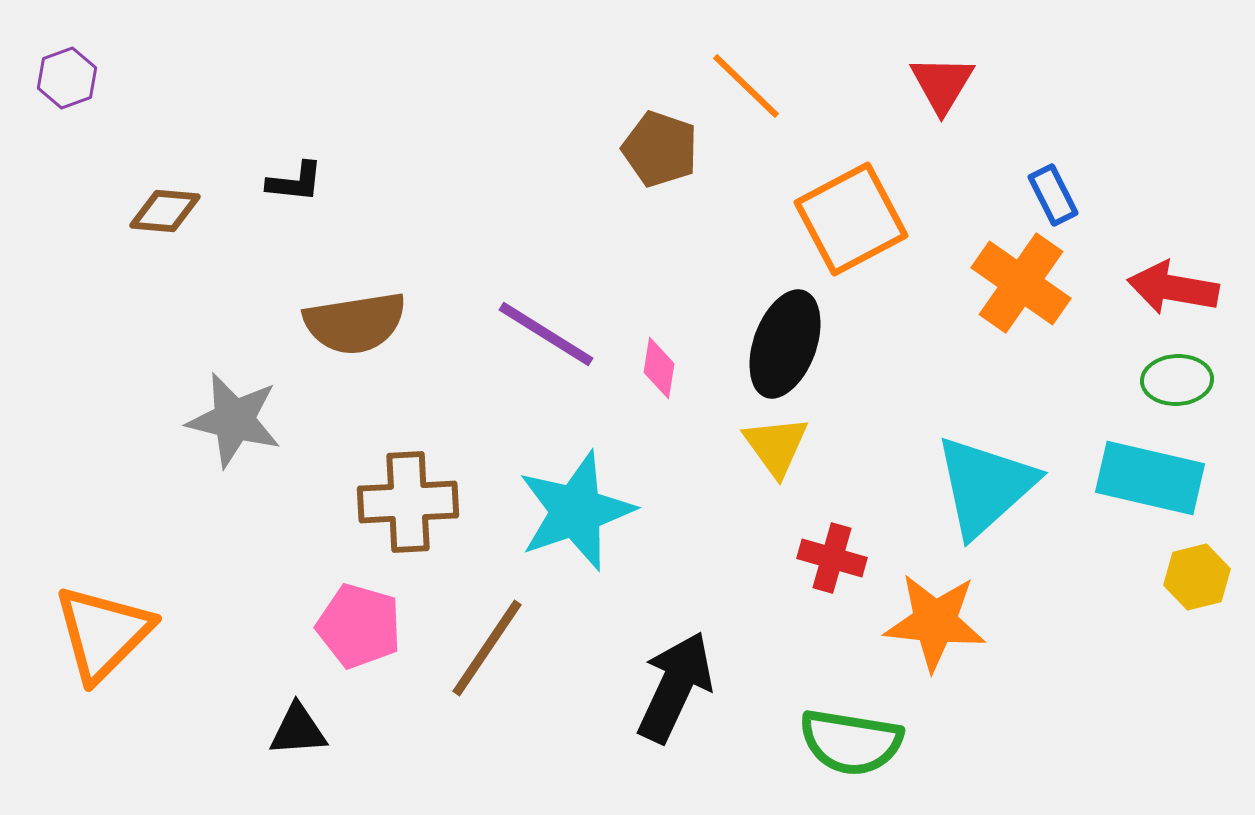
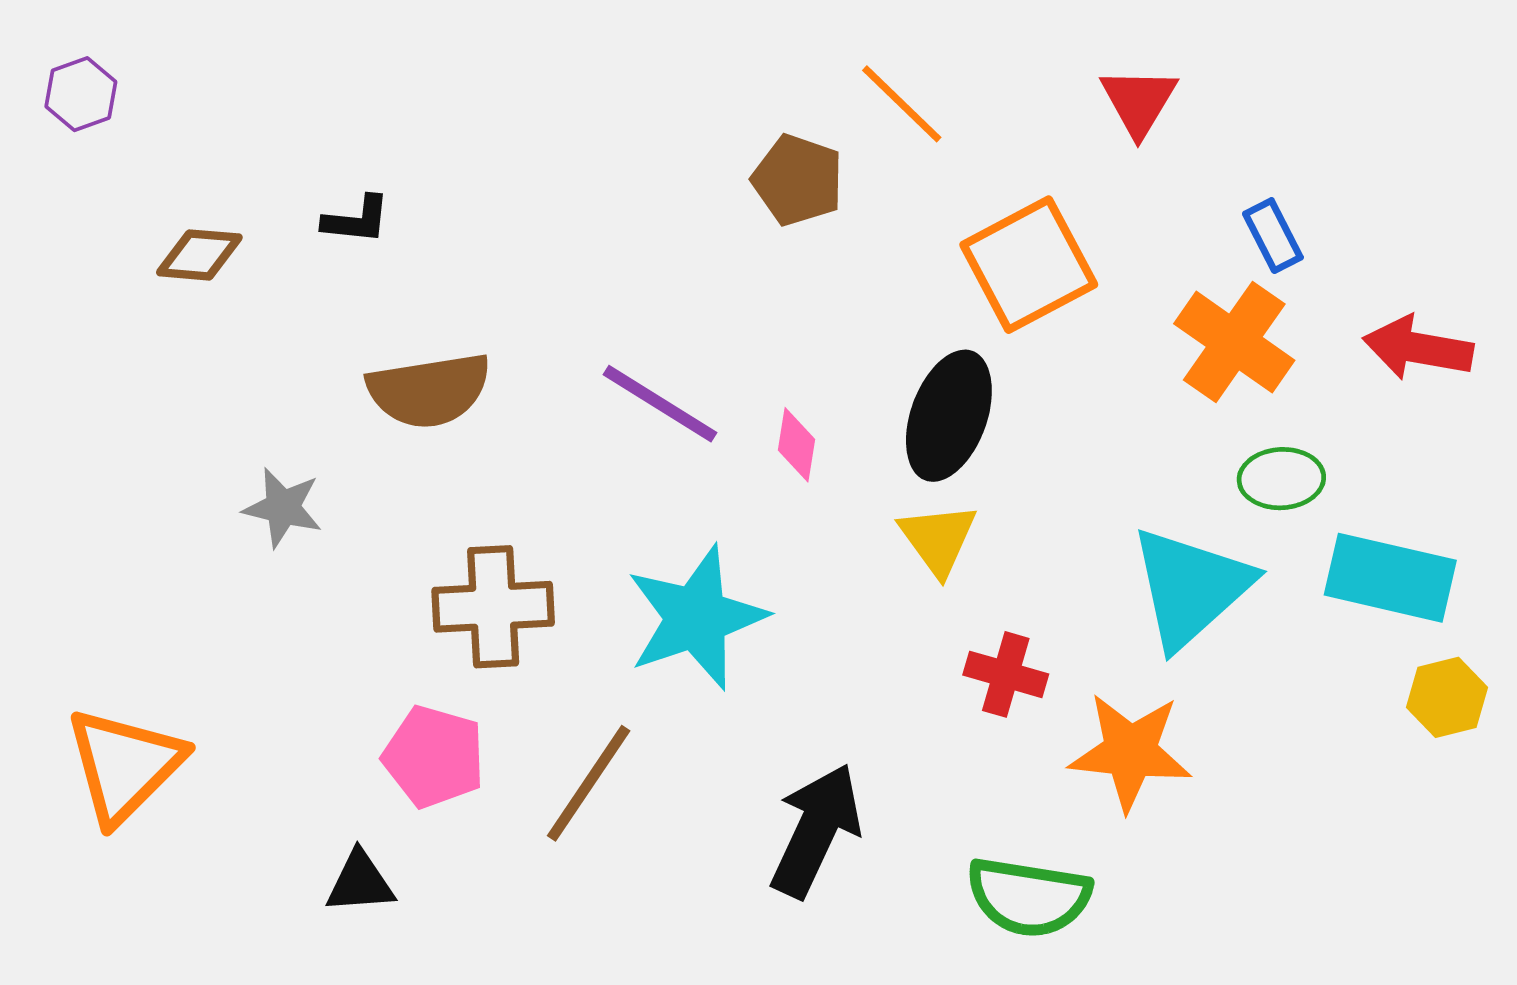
green ellipse: (1177, 380) -> (1281, 479), moved
gray star: (234, 420) -> (283, 508), size x0.7

